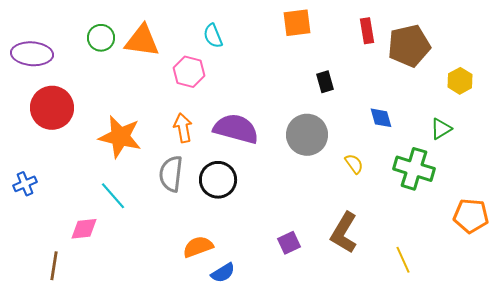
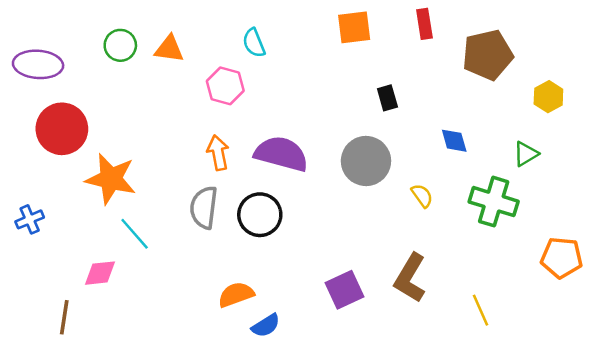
red rectangle: (367, 31) -> (424, 24), moved
orange triangle: (142, 41) -> (169, 49), size x0.7
orange star: (120, 137) -> (111, 179), moved
purple square: (289, 243) -> (345, 290), size x1.4

